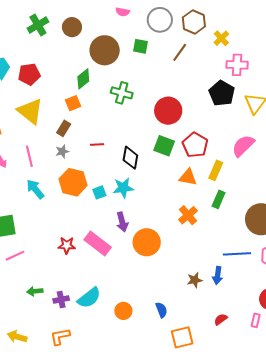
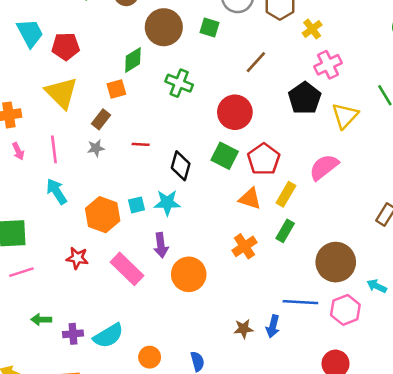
brown line: (180, 52) -> (256, 62), moved
pink cross: (237, 65) -> (328, 65), turned -35
orange hexagon: (73, 182) -> (103, 215), moved
red star: (67, 245) -> (77, 258), moved

